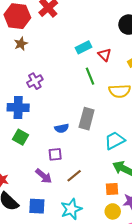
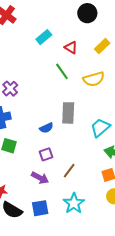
cyan rectangle: (84, 47) -> (44, 37), moved

